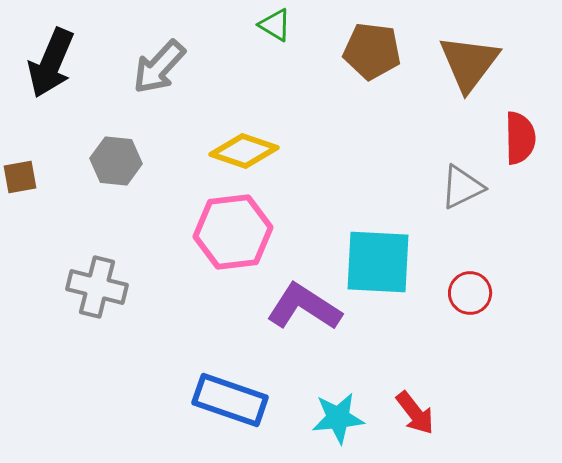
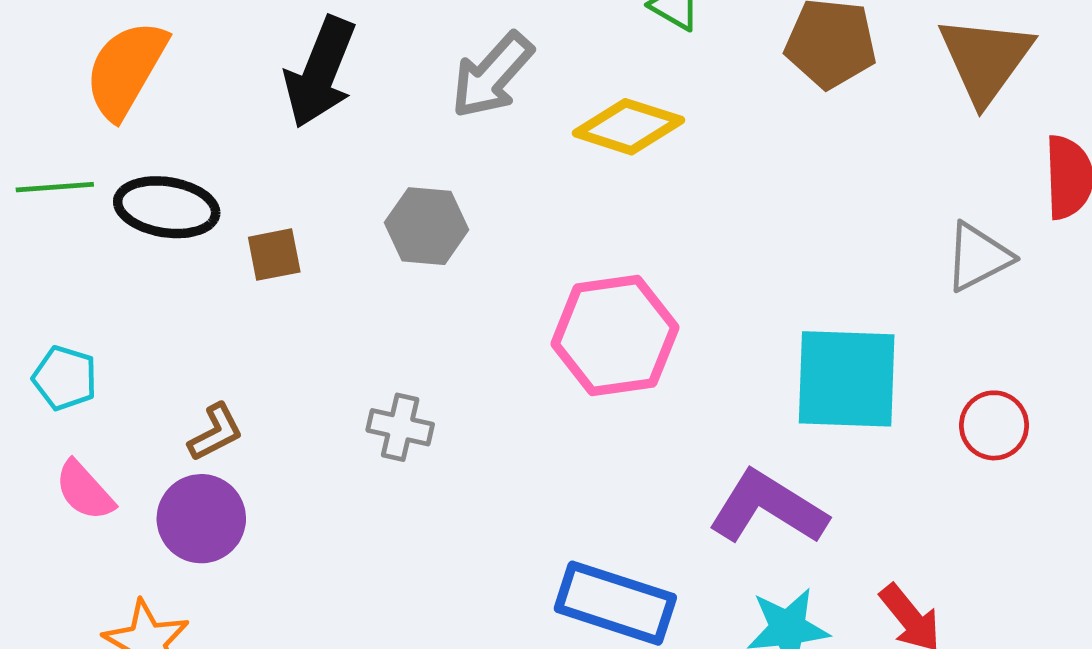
yellow diamond: (244, 151) -> (628, 127), moved
gray cross: (97, 287) -> (400, 427), size x0.7
purple L-shape: (304, 307) -> (768, 508), moved

